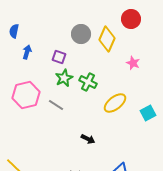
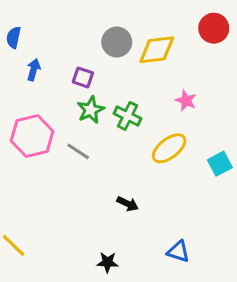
red circle: (131, 19) -> (214, 28), moved
yellow diamond: (107, 39) -> (157, 50), turned 60
pink star: (133, 63) -> (186, 101), moved

